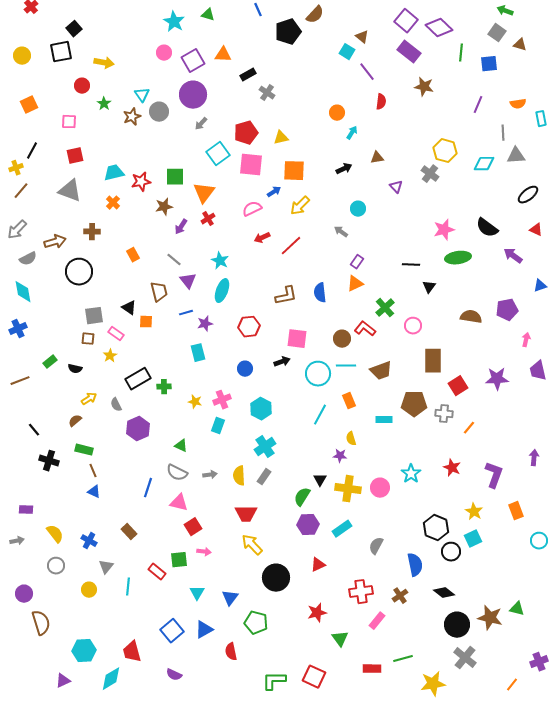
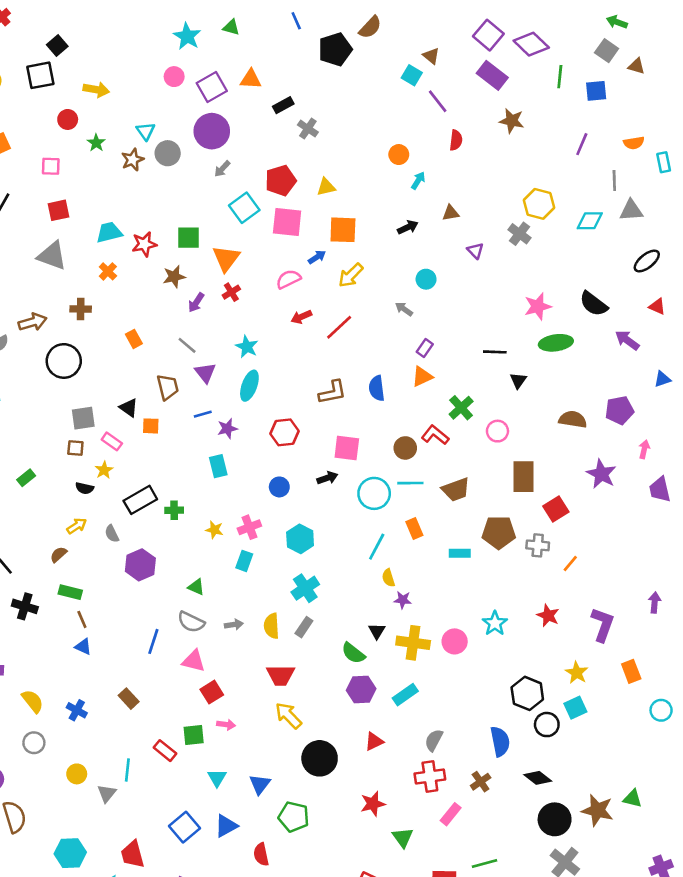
black semicircle: (75, 369) -> (85, 488), moved
purple star: (497, 379) -> (601, 474), moved, turned 30
yellow semicircle: (351, 439) -> (388, 578), moved
green semicircle: (302, 497) -> (353, 653), turned -84
gray semicircle: (376, 546) -> (434, 740), moved
gray triangle: (106, 567) -> (107, 793), moved

